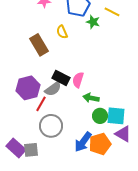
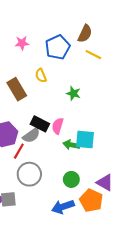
green star: (93, 22) -> (73, 93), moved
green circle: (100, 116) -> (71, 179), moved
cyan square: (116, 116) -> (85, 140), moved
blue arrow: (83, 142) -> (63, 207), moved, turned 35
orange pentagon: (100, 144) -> (91, 200), moved, turned -30

